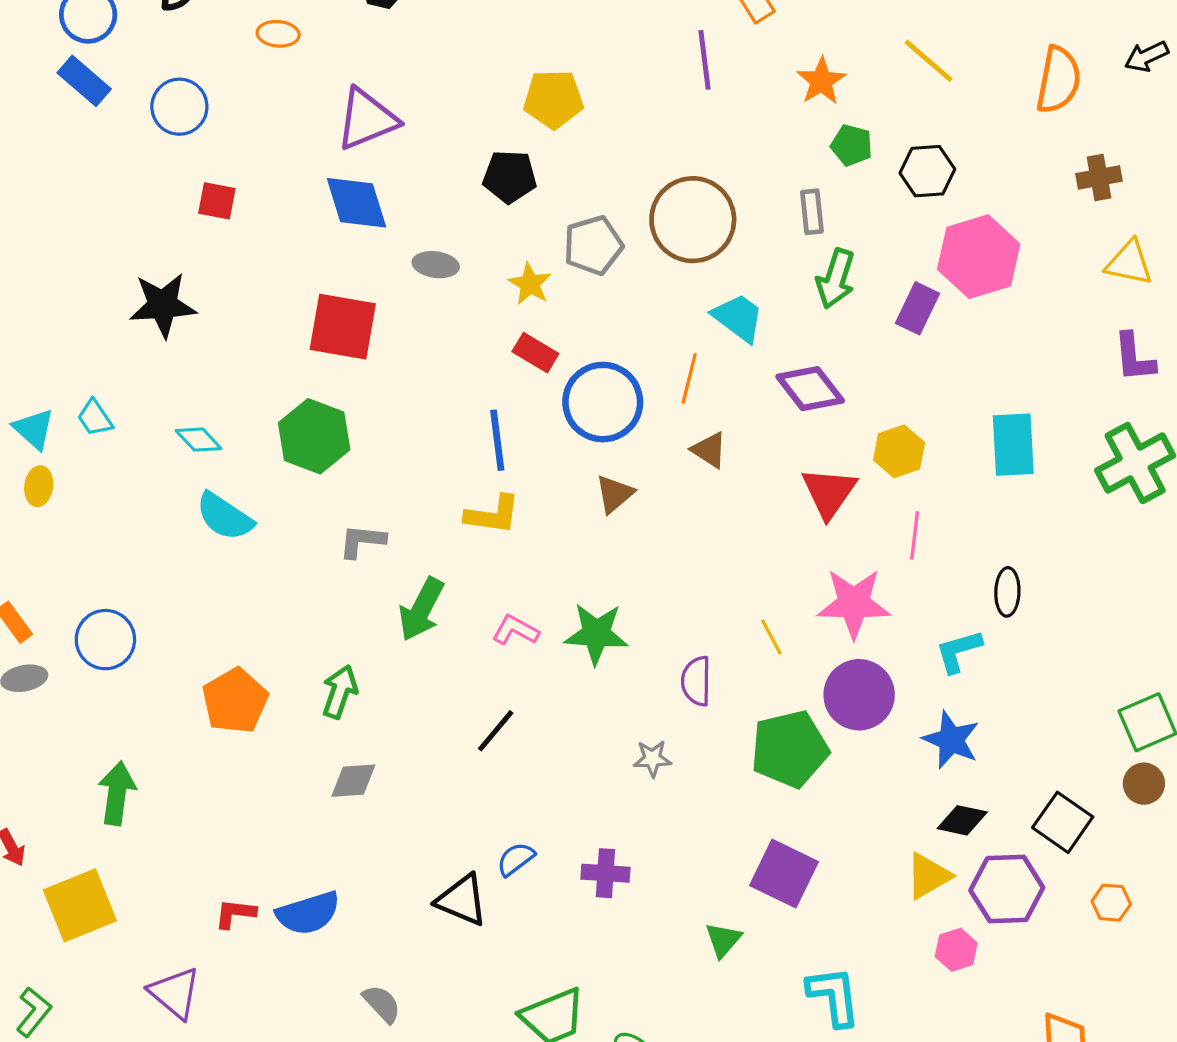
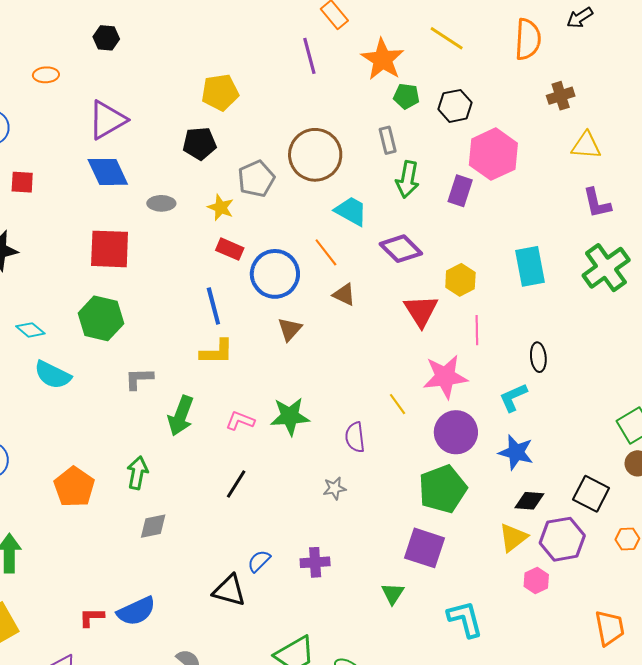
orange star: (821, 81) -> (383, 59), size x1.4
orange line: (689, 378) -> (326, 252), turned -44
green pentagon: (790, 749) -> (443, 489), moved

